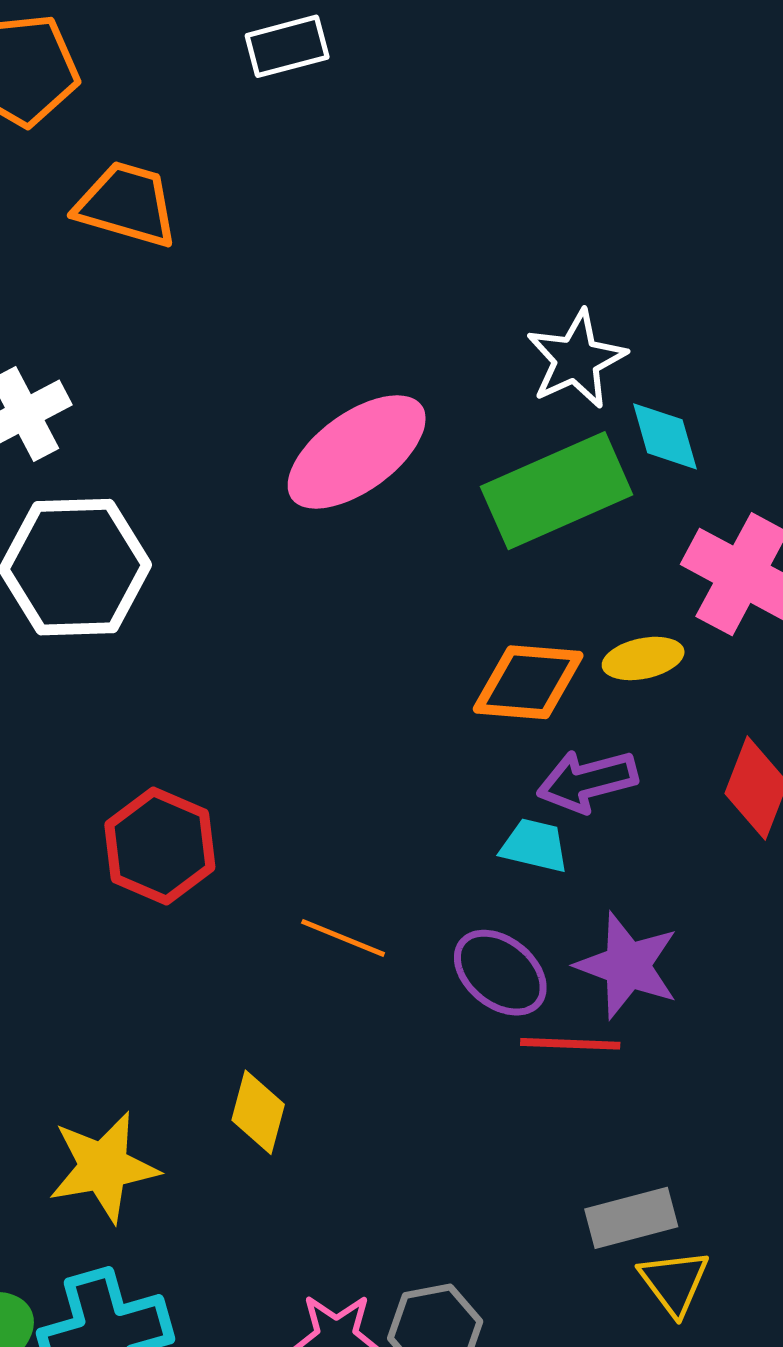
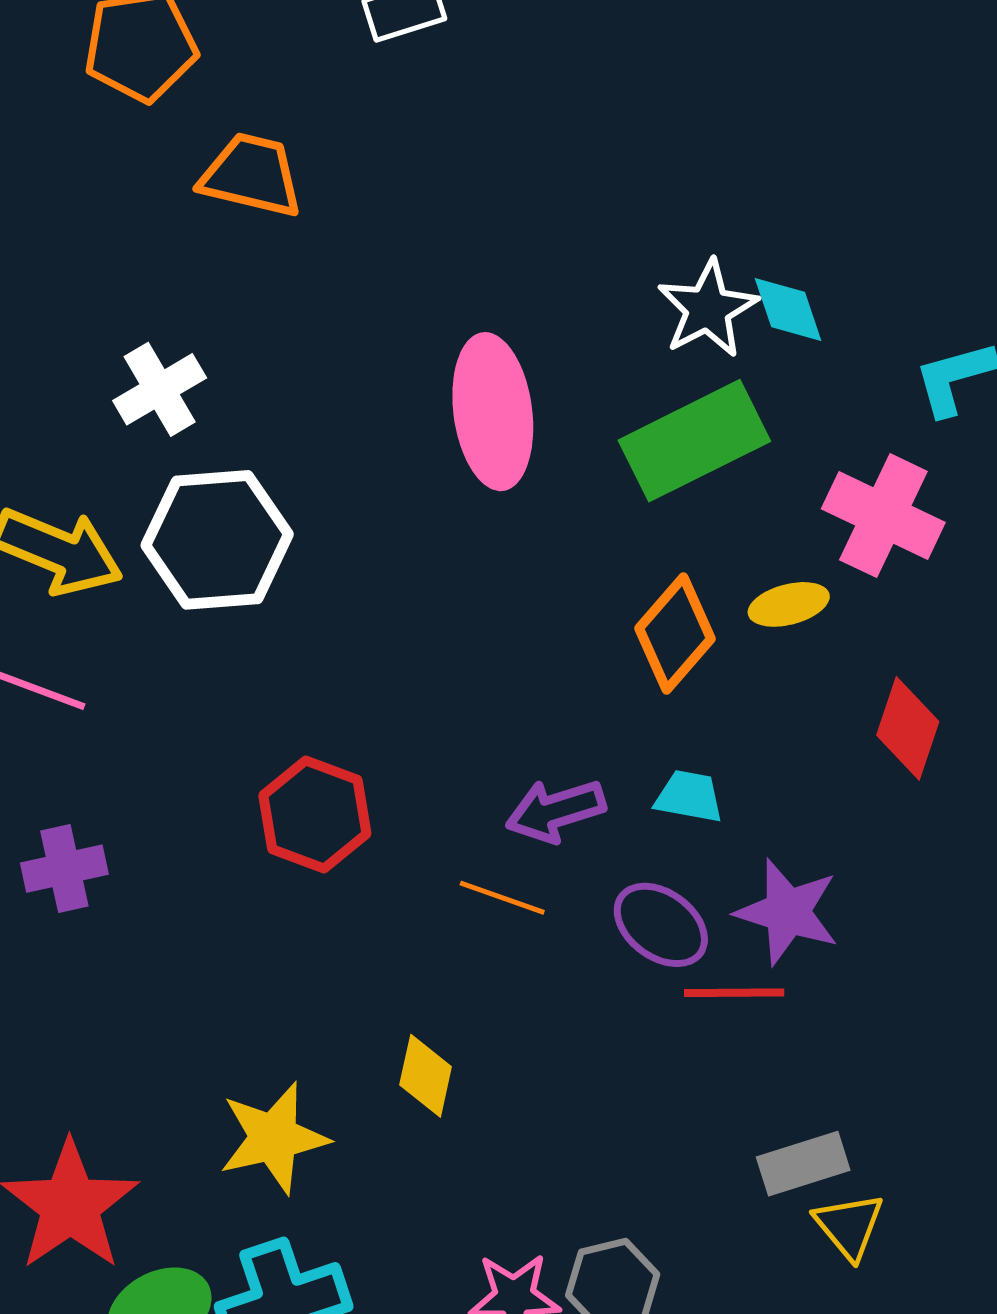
cyan diamond: (665, 436) -> (788, 309), moved
pink ellipse: (357, 452) -> (493, 412), turned -59
orange diamond: (528, 682) -> (675, 634), turned -51
purple arrow: (587, 781) -> (556, 811), moved

